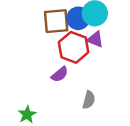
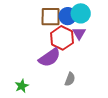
purple triangle: (95, 39) -> (79, 33), turned 32
purple semicircle: (60, 74) -> (50, 58), size x1.6

